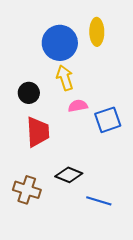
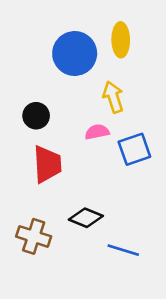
yellow arrow: (65, 78) -> (113, 97), moved

